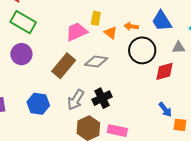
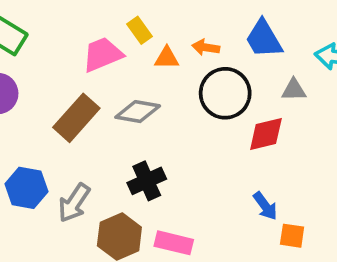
yellow rectangle: (96, 18) -> (140, 30), turned -48
orange triangle: (111, 33) -> (167, 58), turned -40
gray arrow: (76, 100) -> (74, 203), moved

